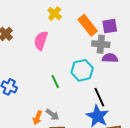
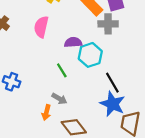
purple semicircle: (110, 58) -> (73, 42), moved
gray arrow: (52, 115) -> (59, 99), moved

